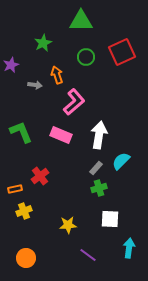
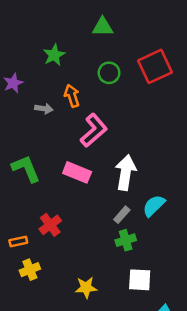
green triangle: (81, 21) -> (103, 27), size x0.7

